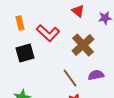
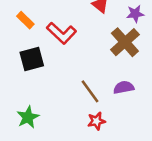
orange rectangle: (20, 23) -> (25, 20), turned -32
brown cross: (83, 45) -> (125, 42), moved

